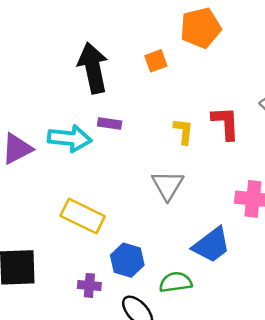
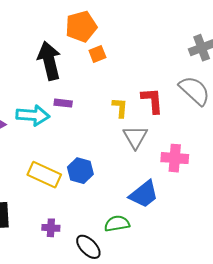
orange pentagon: (201, 28) -> (81, 27), moved
gray triangle: (168, 185) -> (135, 137), moved
blue hexagon: (127, 260) -> (80, 171), moved

